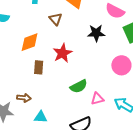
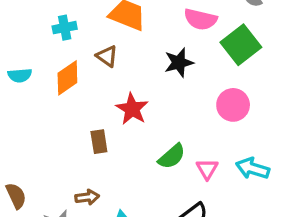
orange diamond: (30, 42) -> (67, 78), moved
pink triangle: (97, 99) -> (207, 169), turned -32

